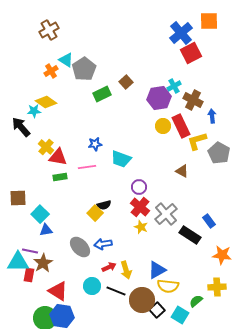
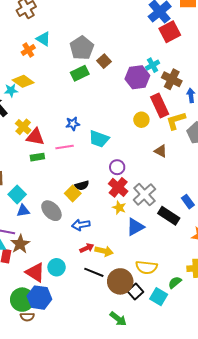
gray pentagon: (84, 69) -> (82, 48), moved
yellow circle: (163, 126) -> (141, 120), moved
gray ellipse: (80, 247) -> (51, 211), moved
yellow arrow: (126, 270) -> (104, 251), turned -60
blue triangle: (157, 270) -> (135, 227), moved
cyan circle: (92, 286) -> (57, 267), moved

